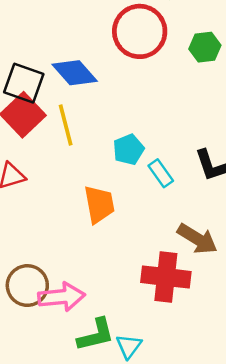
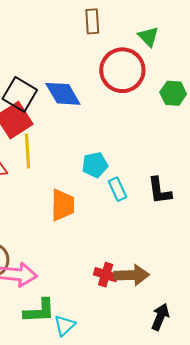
yellow line: (66, 125) -> (28, 151), moved
brown arrow: (197, 239) -> (132, 275), moved, turned -44
red cross: (166, 277) -> (106, 275), size x0.6

